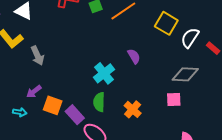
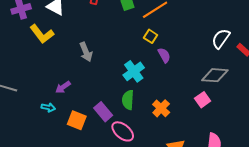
yellow square: (166, 23) -> (151, 36), moved, size x0.6
gray arrow: (37, 56) -> (86, 52), moved
pink square: (174, 99) -> (203, 100), turned -35
orange square: (53, 105) -> (77, 120), moved

